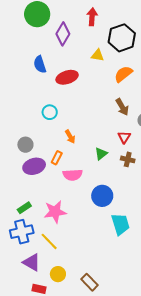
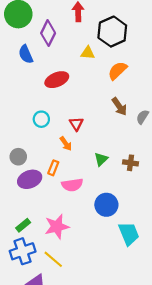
blue semicircle: (40, 64) -> (26, 54), moved
red triangle: (124, 137) -> (76, 124), moved

